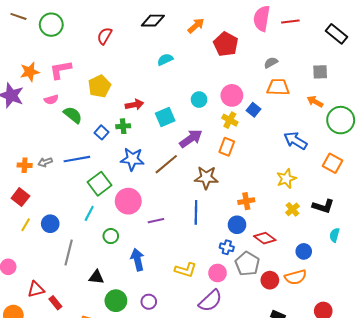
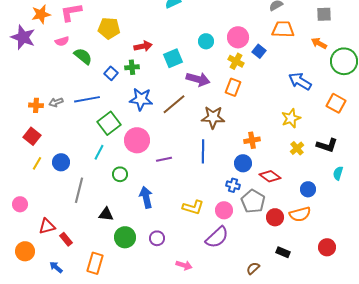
yellow pentagon: (99, 86) -> (109, 28), turned 30
purple arrow: (191, 139) -> (198, 79), turned 50

